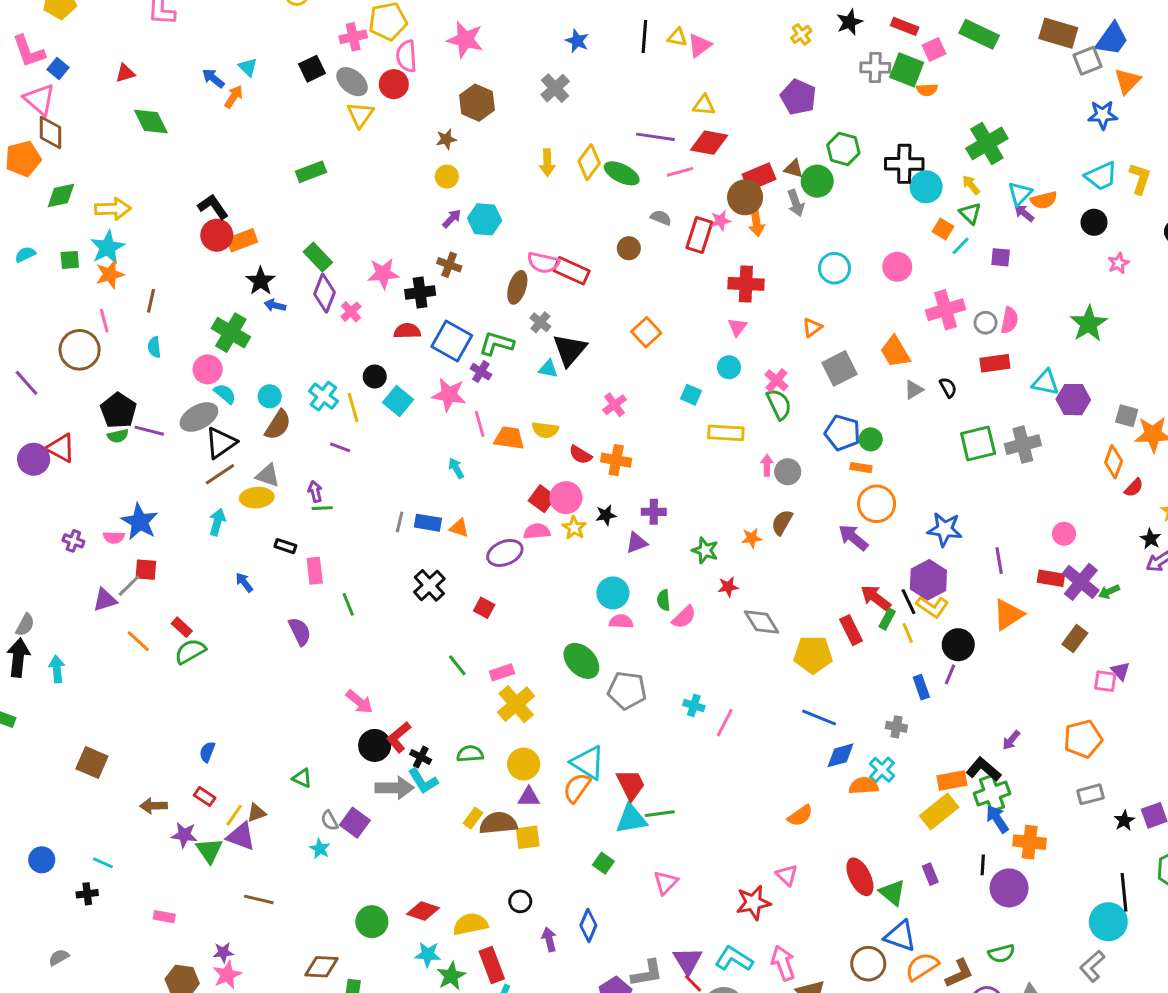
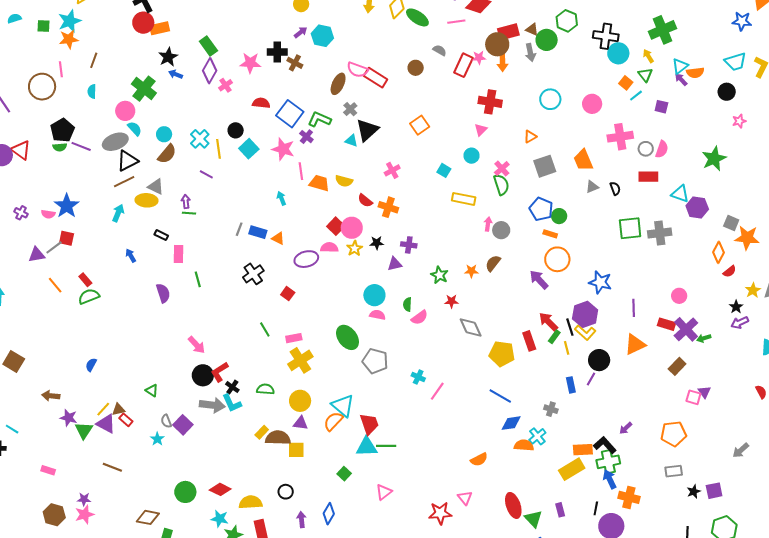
black cross: (420, 292) -> (277, 52), moved
red rectangle: (205, 797) -> (126, 420), moved

